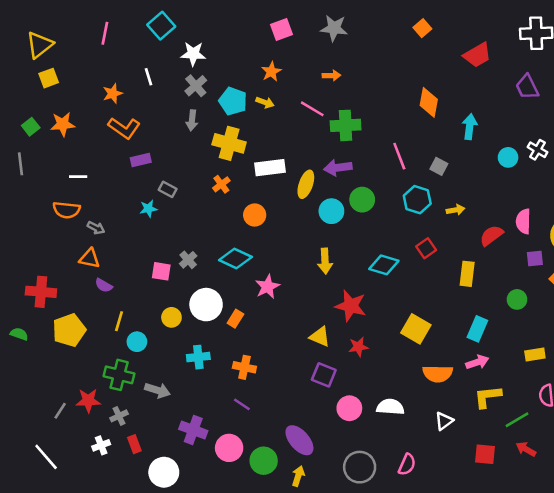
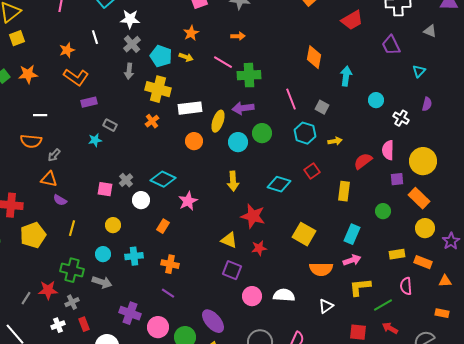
white cross: (537, 150) -> (401, 118), moved
orange circle: (255, 215) -> (194, 141), moved
gray arrow: (96, 228) -> (54, 155), turned 104
white circle: (206, 305) -> (141, 200), moved, size x0.7
cyan circle: (137, 342) -> (103, 254), moved

